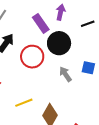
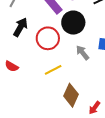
yellow line: (24, 103) -> (53, 70), moved

